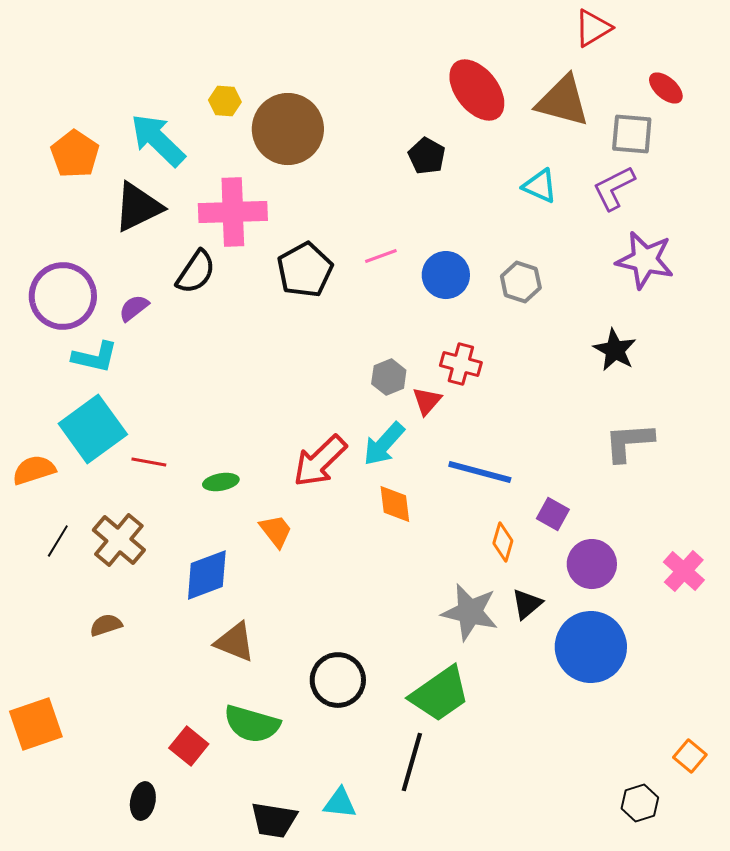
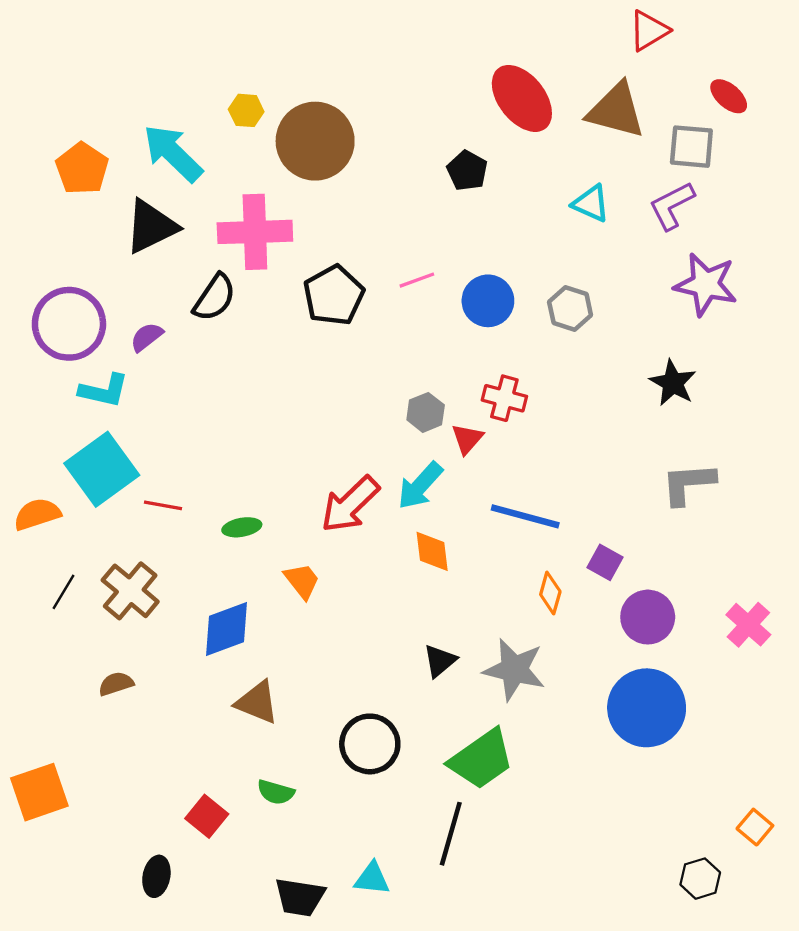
black triangle: (527, 604) -> (440, 661), moved
green semicircle: (252, 724) -> (276, 792), size x0.6

